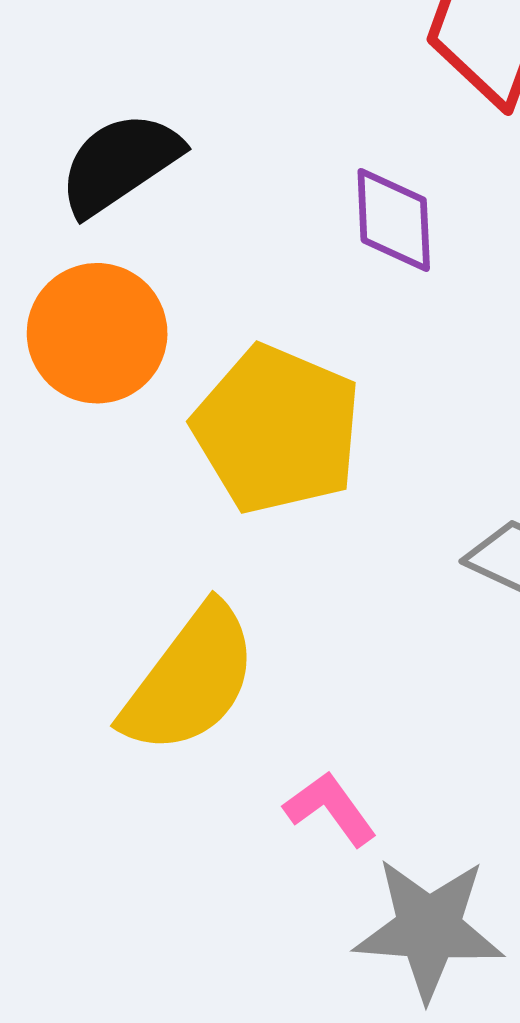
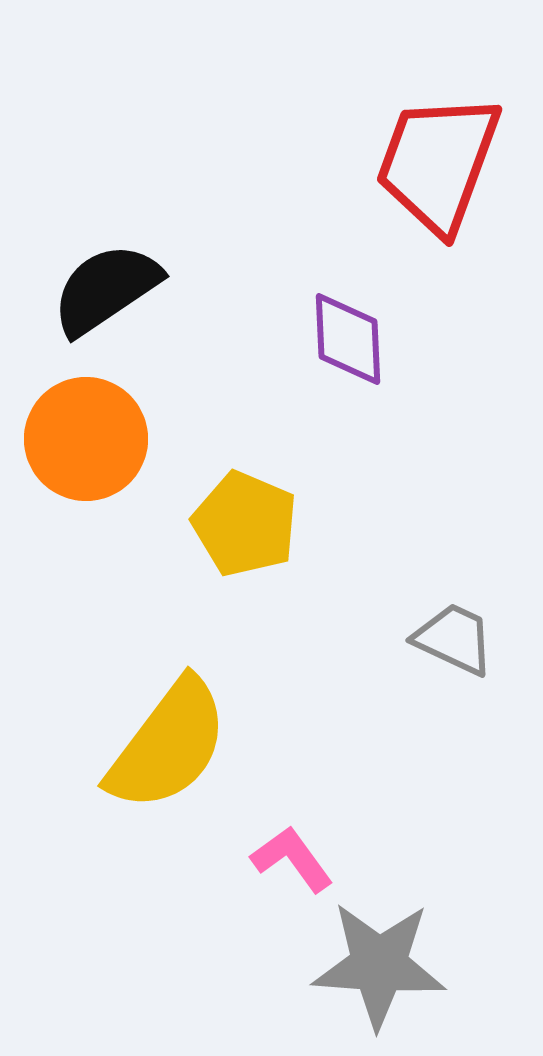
yellow pentagon: (277, 429) -> (245, 524), size x0.7

